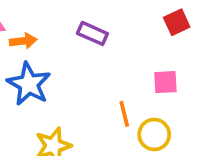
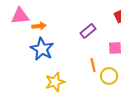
purple rectangle: (92, 33) -> (88, 31), moved, turned -63

